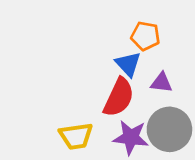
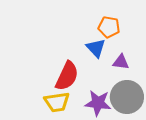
red semicircle: (119, 97) -> (67, 76), moved

